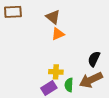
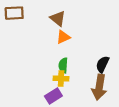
brown arrow: (91, 80) -> (99, 87), turned -55
green semicircle: (69, 85) -> (63, 65), moved

